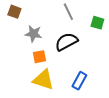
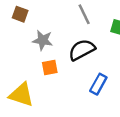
yellow triangle: (43, 80) -> (21, 95), moved
blue rectangle: (79, 81) -> (98, 84), moved

